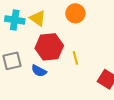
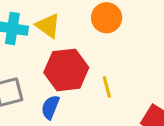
blue semicircle: (39, 71) -> (50, 107), turned 84

